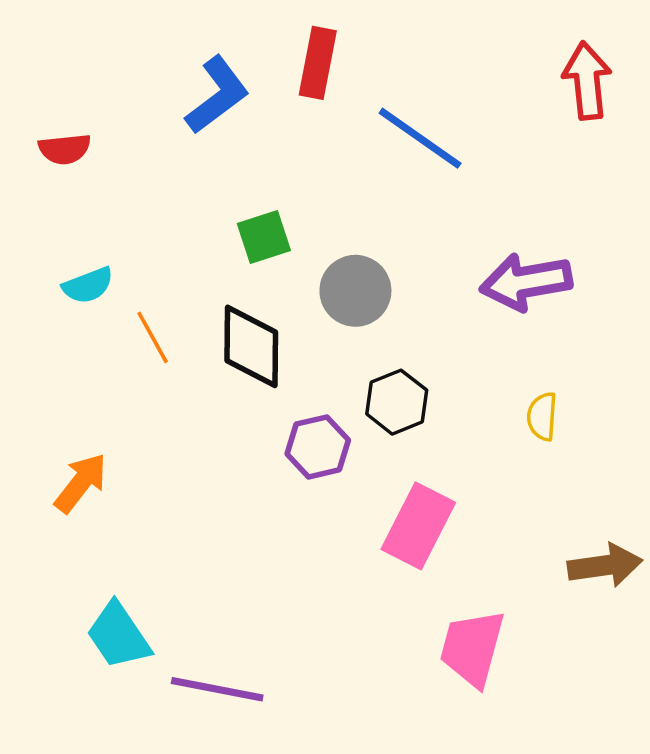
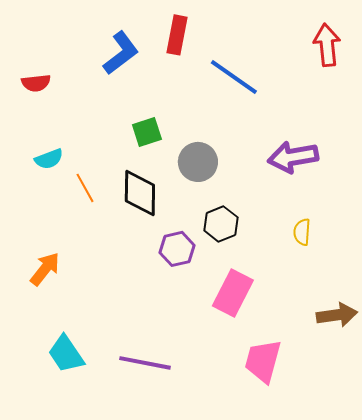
purple line: (217, 689) -> (145, 363), moved

